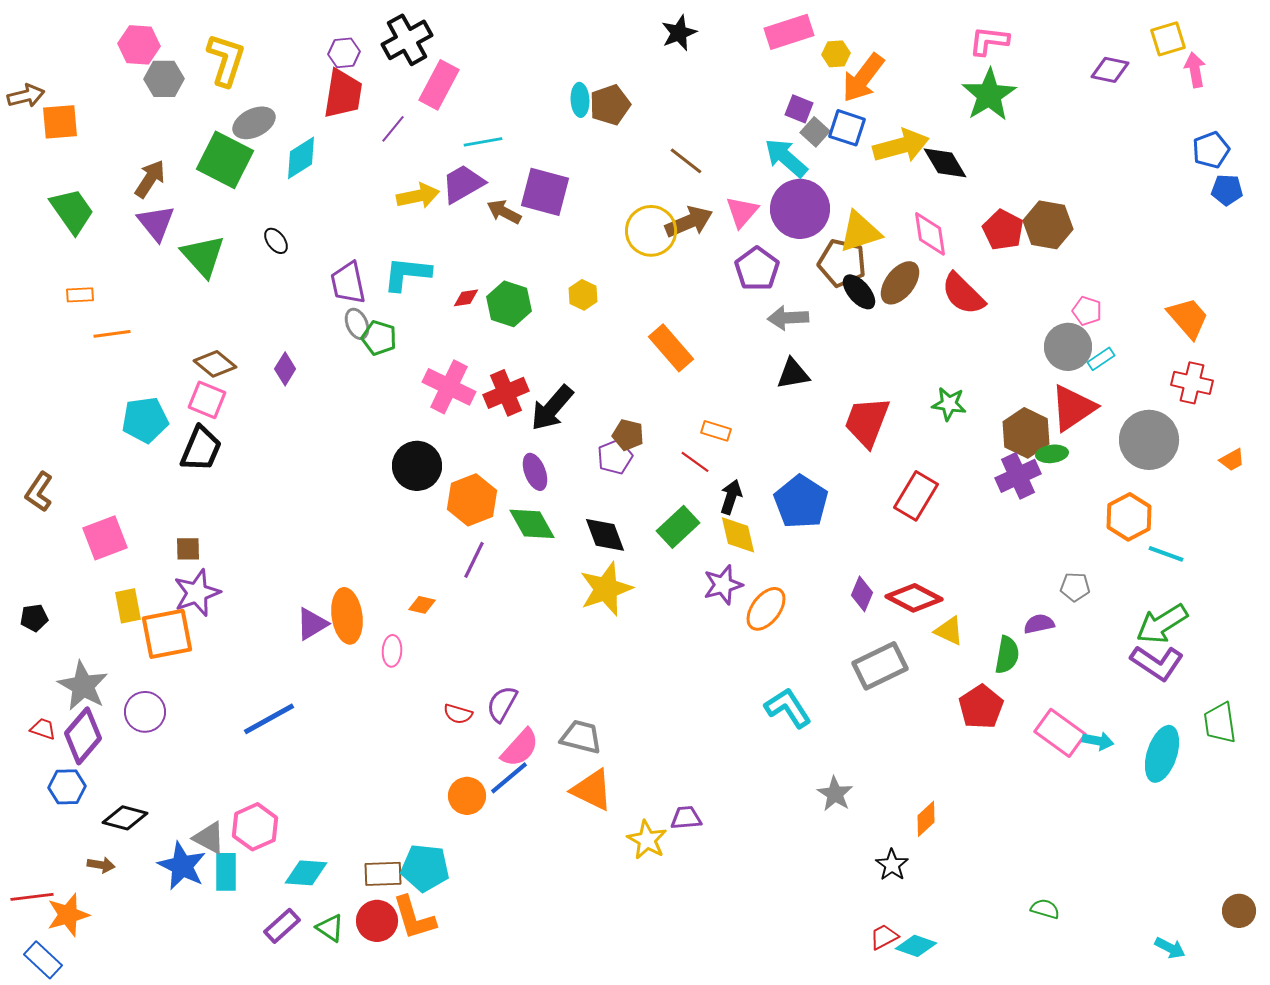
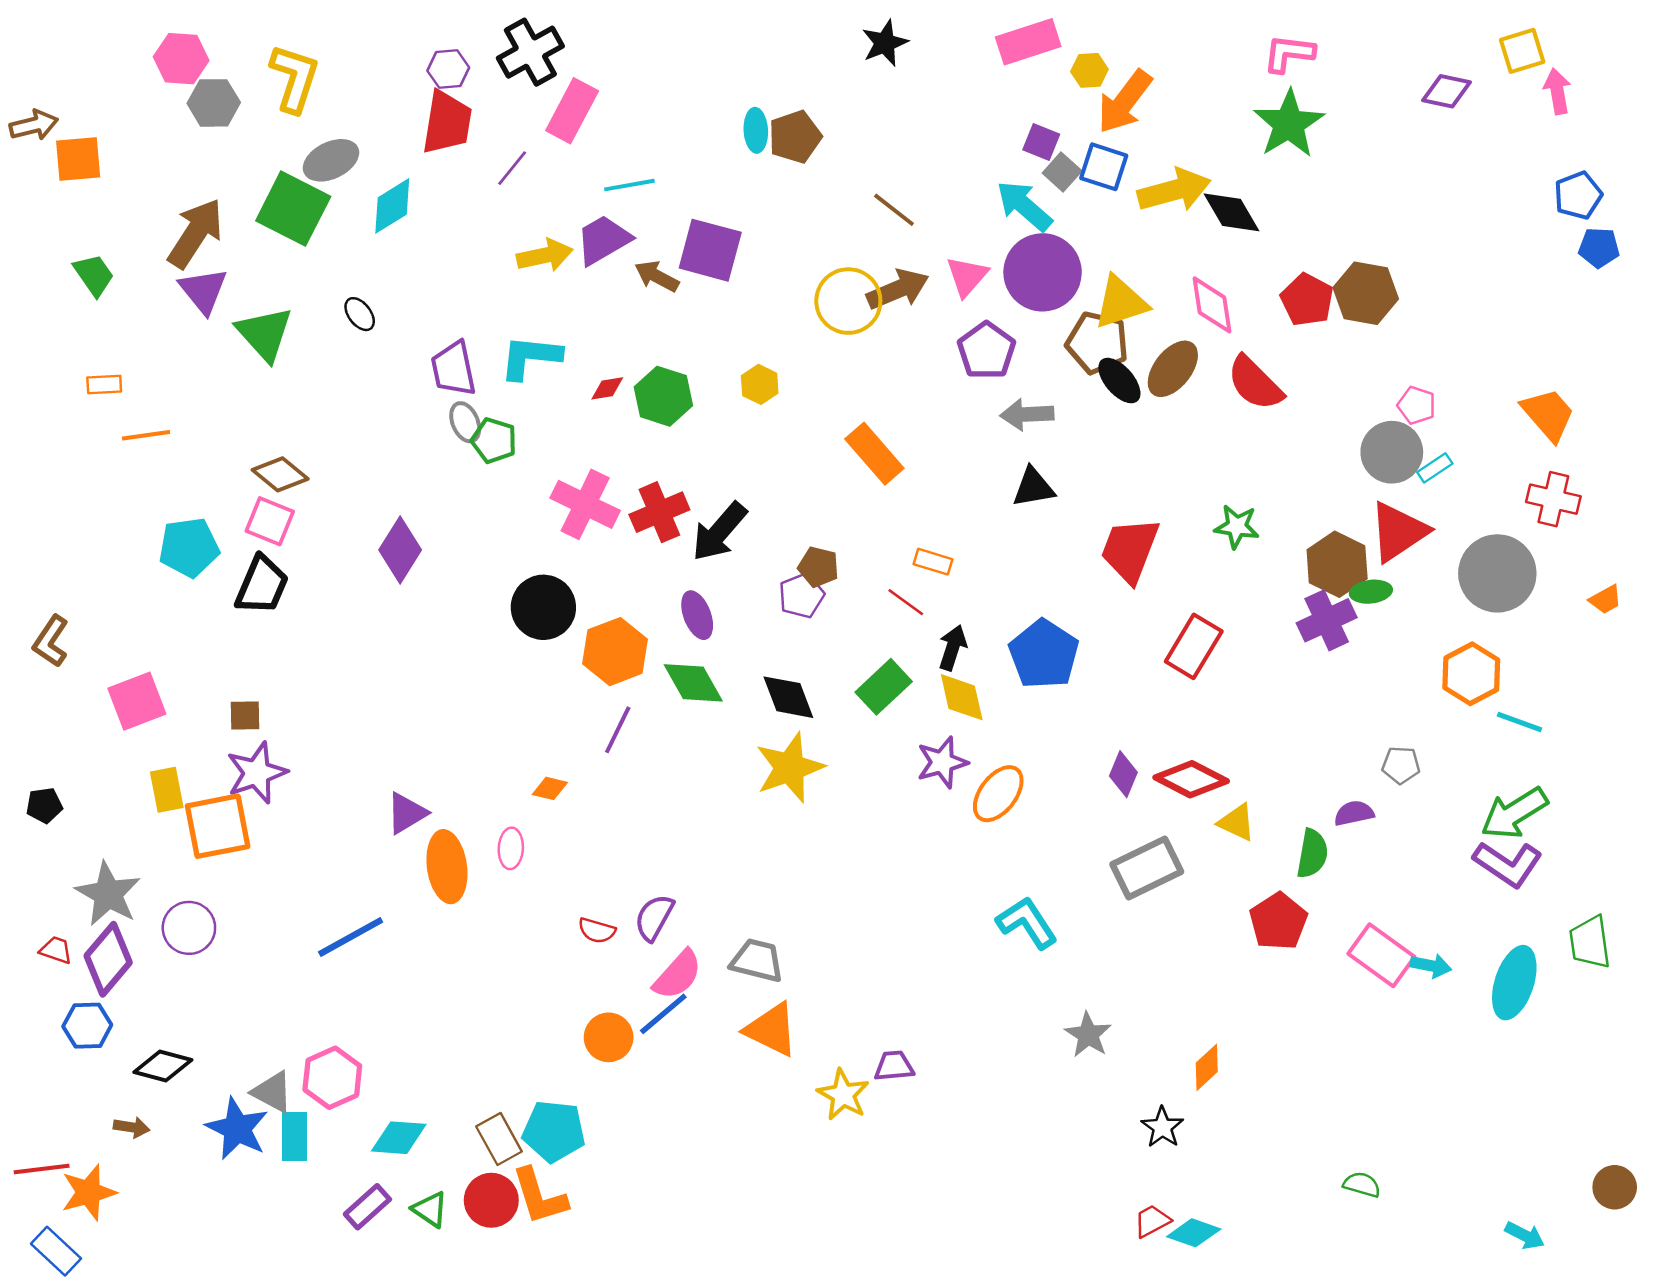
brown arrow: (150, 179) -> (195, 233), size x1.4
green trapezoid: (72, 211) -> (94, 275), size x0.7
purple diamond: (285, 369) -> (400, 550), moved, size x1.5
orange ellipse: (347, 616) -> (447, 867), moved
brown rectangle: (383, 874) -> (499, 1139), turned 63

